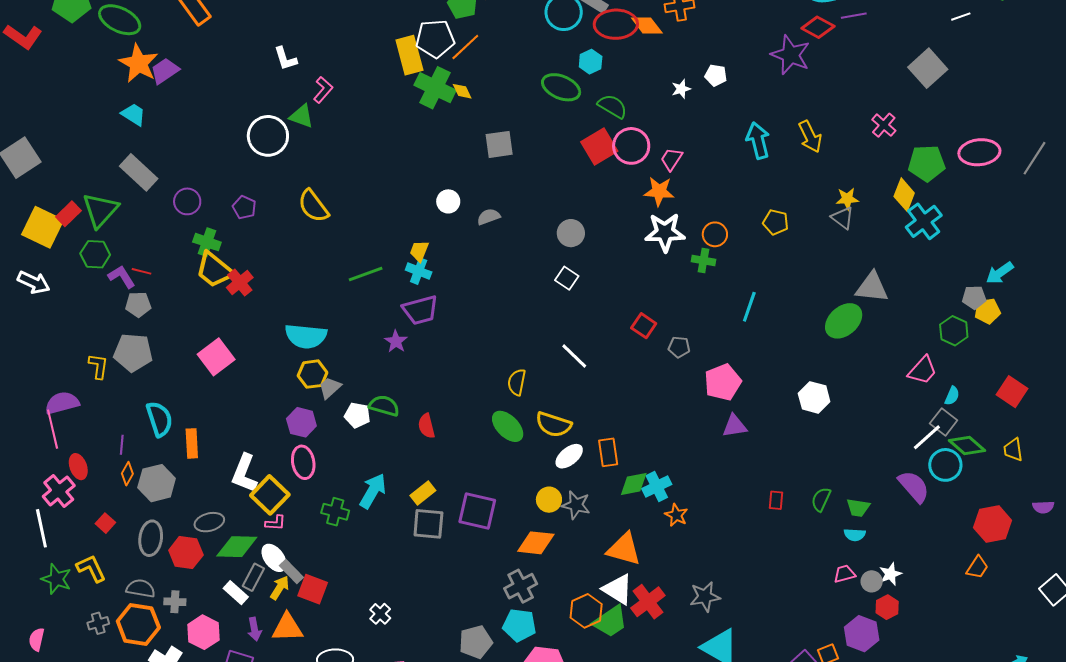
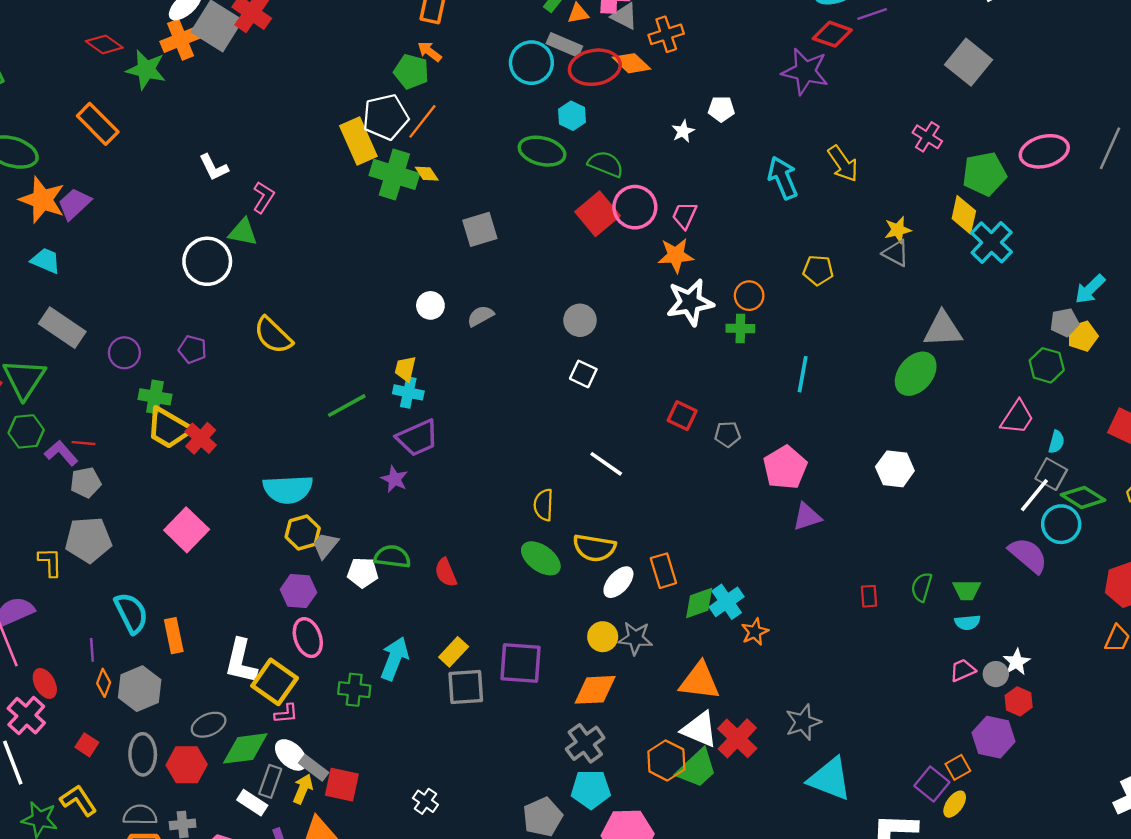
orange star: (676, 515) -> (755, 632), turned 30

